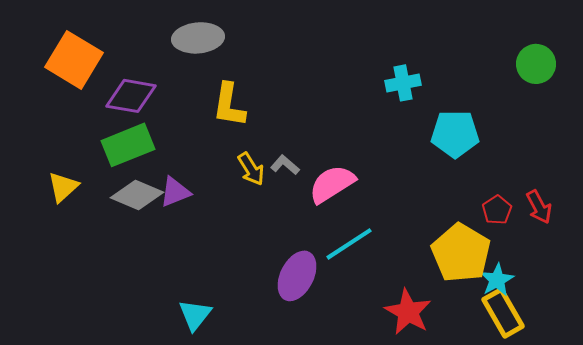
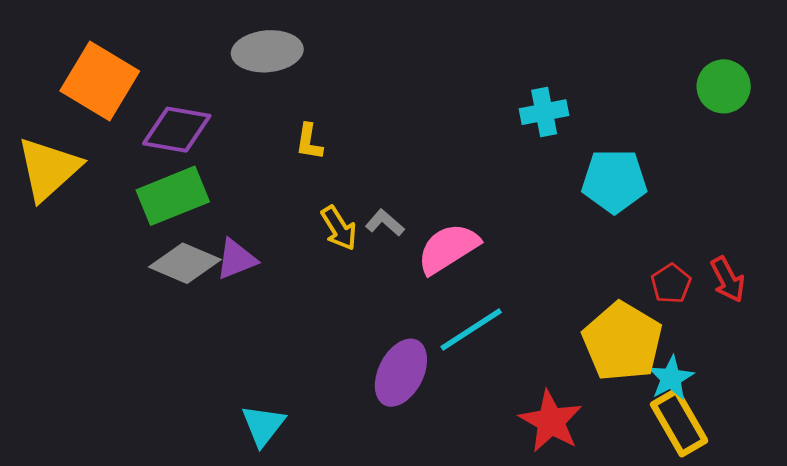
yellow L-shape: (229, 105) -> (309, 142), size x0.6
yellow triangle: (63, 187) -> (49, 169), moved, size x1.6

